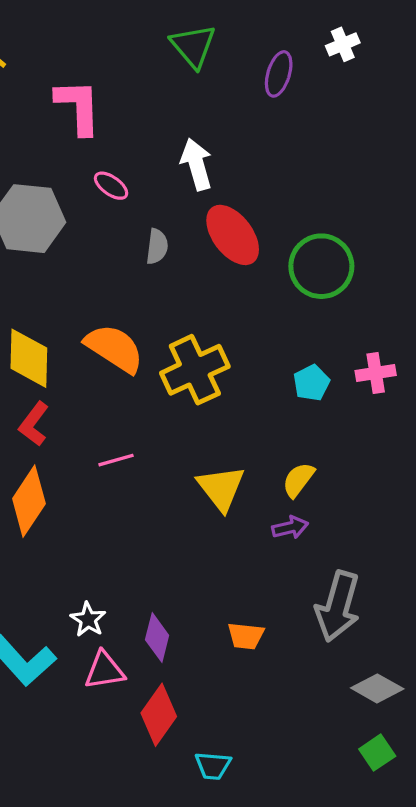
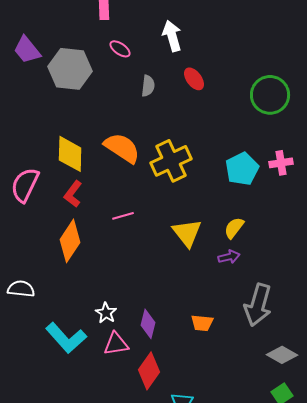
red ellipse: (233, 235) -> (194, 79), size x0.6
green circle: (321, 266) -> (270, 95), moved
cyan pentagon: (311, 383) -> (242, 169), size x1.5

